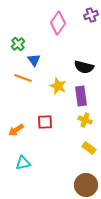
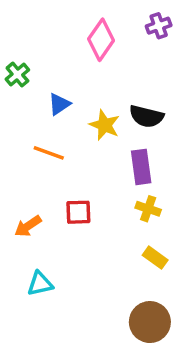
green cross: (18, 44) -> (17, 75), moved
blue triangle: (34, 60) -> (59, 104), turned 32
orange line: (23, 78) -> (49, 153), moved
yellow star: (58, 86) -> (105, 125), moved

